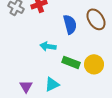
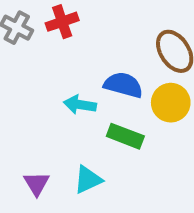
blue semicircle: (70, 24) -> (123, 85), moved, turned -60
yellow circle: (94, 64) -> (171, 103), moved

